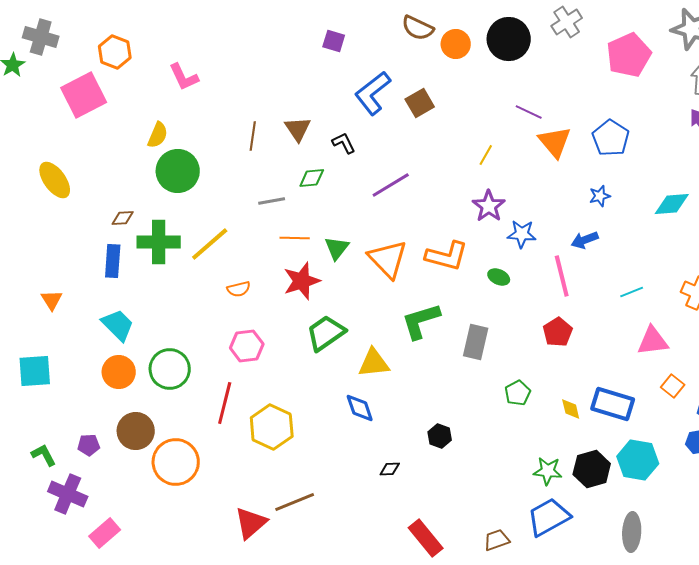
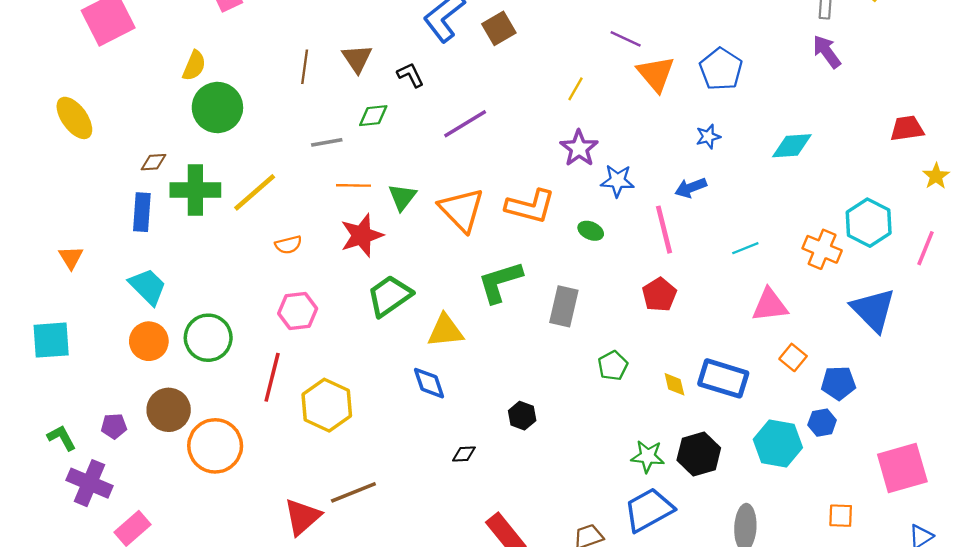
cyan hexagon: (638, 460) -> (778, 444), moved

